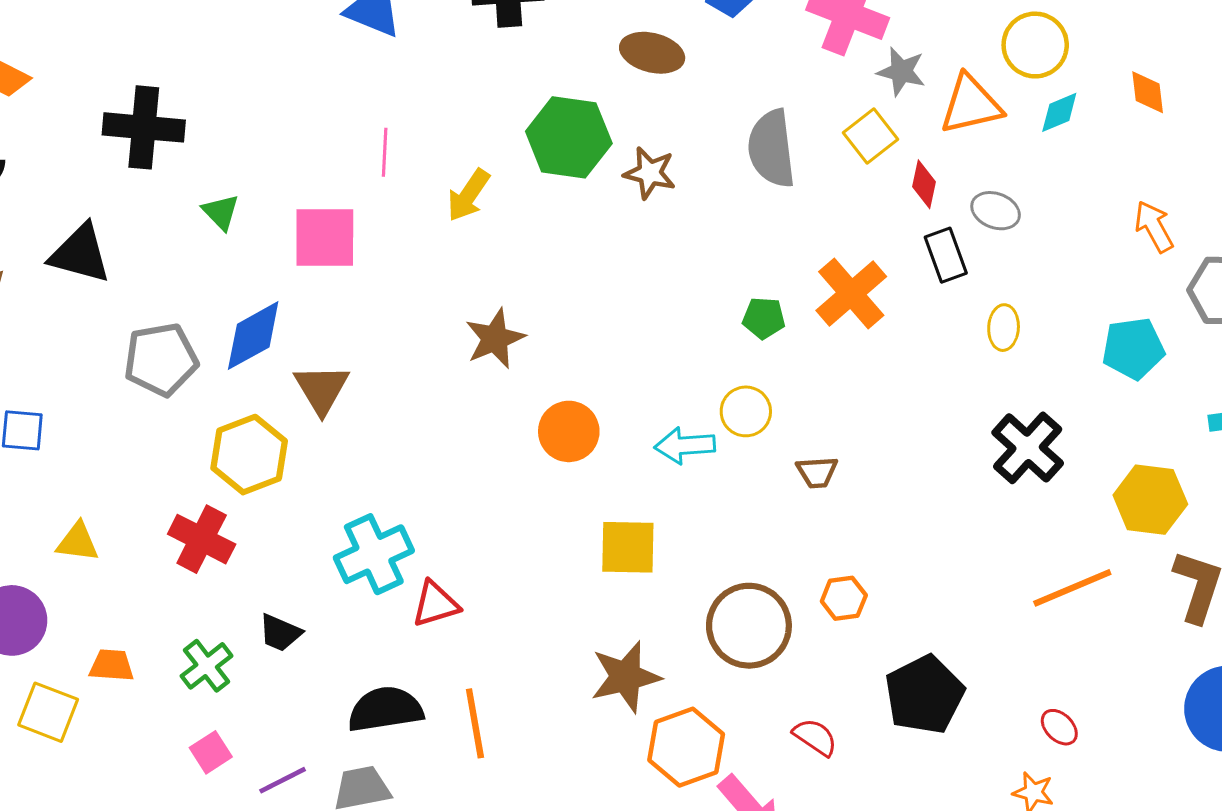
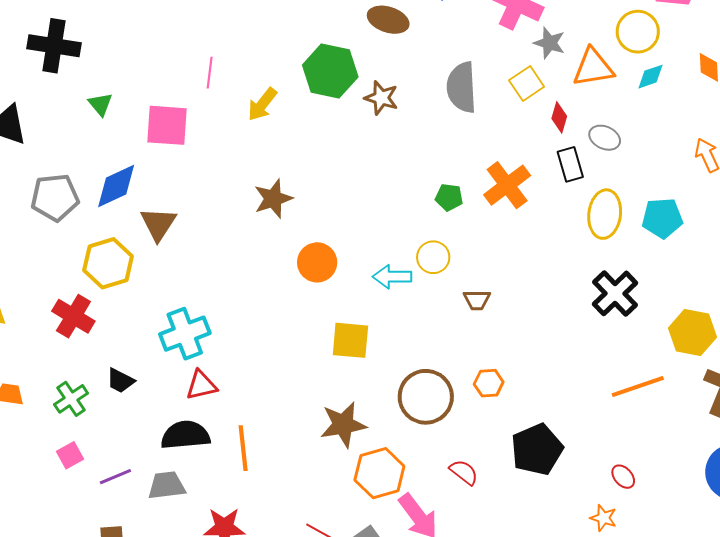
yellow ellipse: (1004, 328) -> (605, 214), size x1.6
cyan pentagon: (1133, 348) -> (662, 218), moved
red triangle: (435, 604) -> (201, 385), moved

